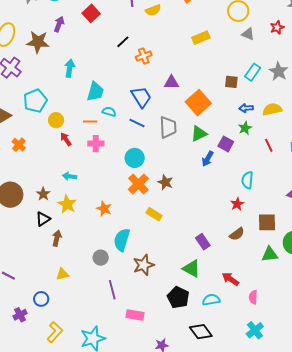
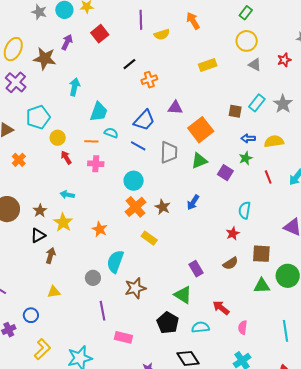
blue trapezoid: (141, 97) -> (144, 120), turned 70
blue arrow: (208, 159) -> (193, 202), moved

